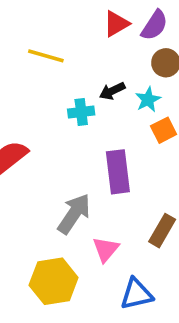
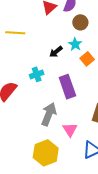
black arrow: (112, 91) -> (56, 52), moved
cyan cross: (81, 112) -> (37, 74), moved

